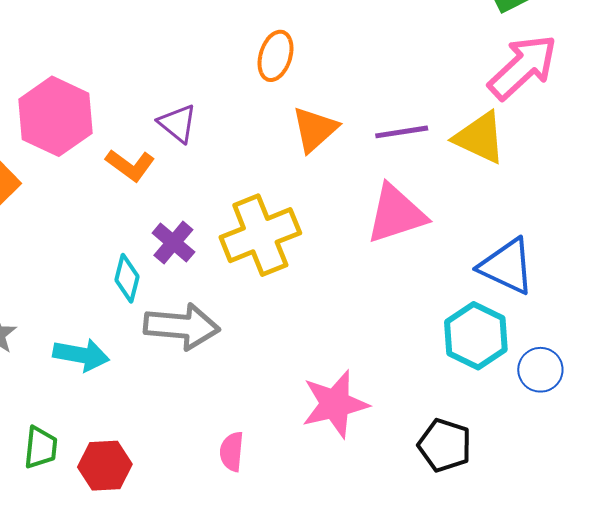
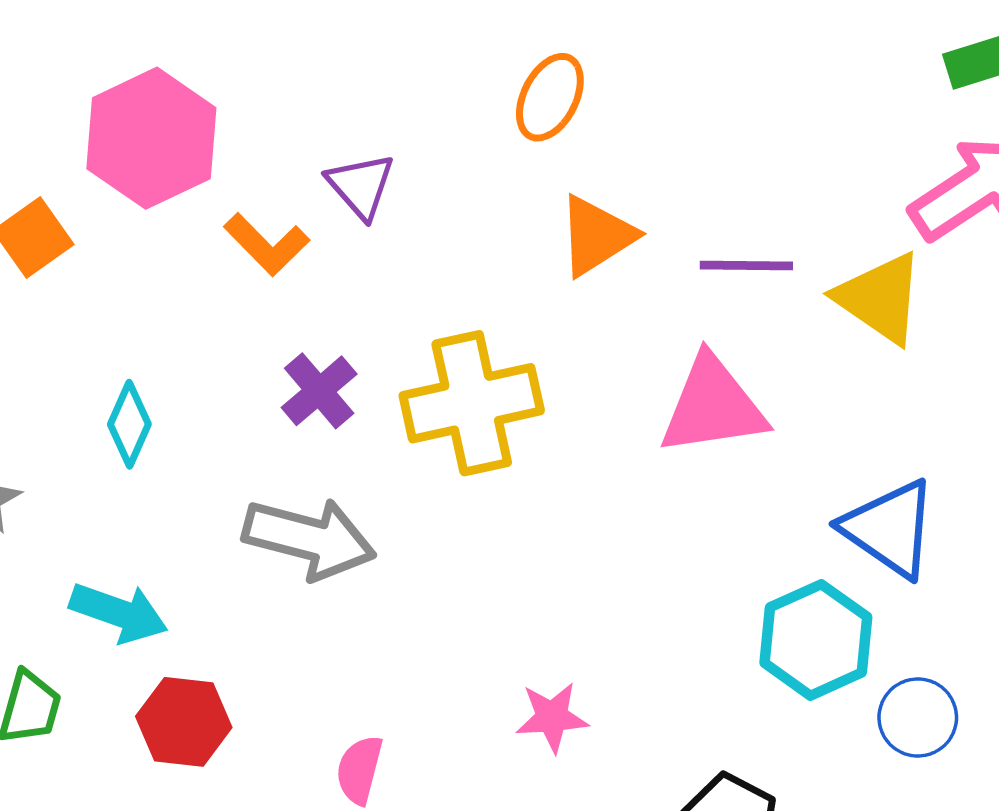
cyan diamond: (127, 278) -> (129, 424), moved
cyan arrow: (81, 355) -> (119, 613), moved
pink star: (335, 404) -> (552, 717), size x0.6
red hexagon: (105, 466) -> (184, 722), moved

